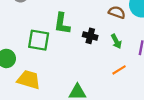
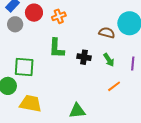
green square: (39, 40) -> (24, 67), moved

